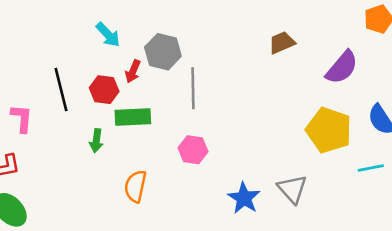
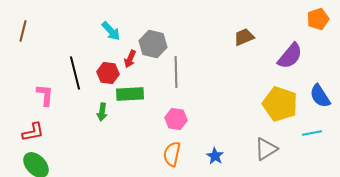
orange semicircle: (135, 186) -> (172, 154), moved
gray triangle: (292, 189) -> (266, 149), moved, turned 40
blue star: (244, 198) -> (215, 156), size x0.7

